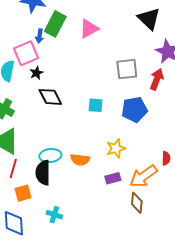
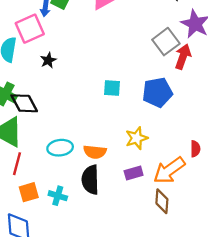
gray square: (127, 69) -> (166, 42), moved, turned -30
black star: (36, 73) -> (48, 60), moved
black diamond: (50, 97) -> (24, 103), moved
black semicircle: (43, 173) -> (90, 180), moved
cyan cross: (54, 215) -> (58, 196), moved

